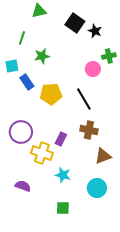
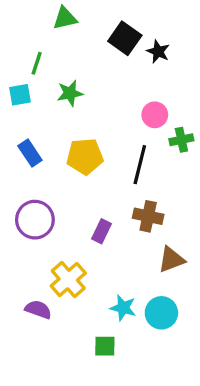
green cross: (109, 56) -> (181, 140), moved
cyan square: (12, 66) -> (20, 95), moved
blue rectangle: (27, 82) -> (30, 153), moved
black line: (84, 99) -> (140, 165), turned 45
yellow cross: (42, 153) -> (68, 280), moved, turned 30
cyan star: (63, 175) -> (123, 308), moved

